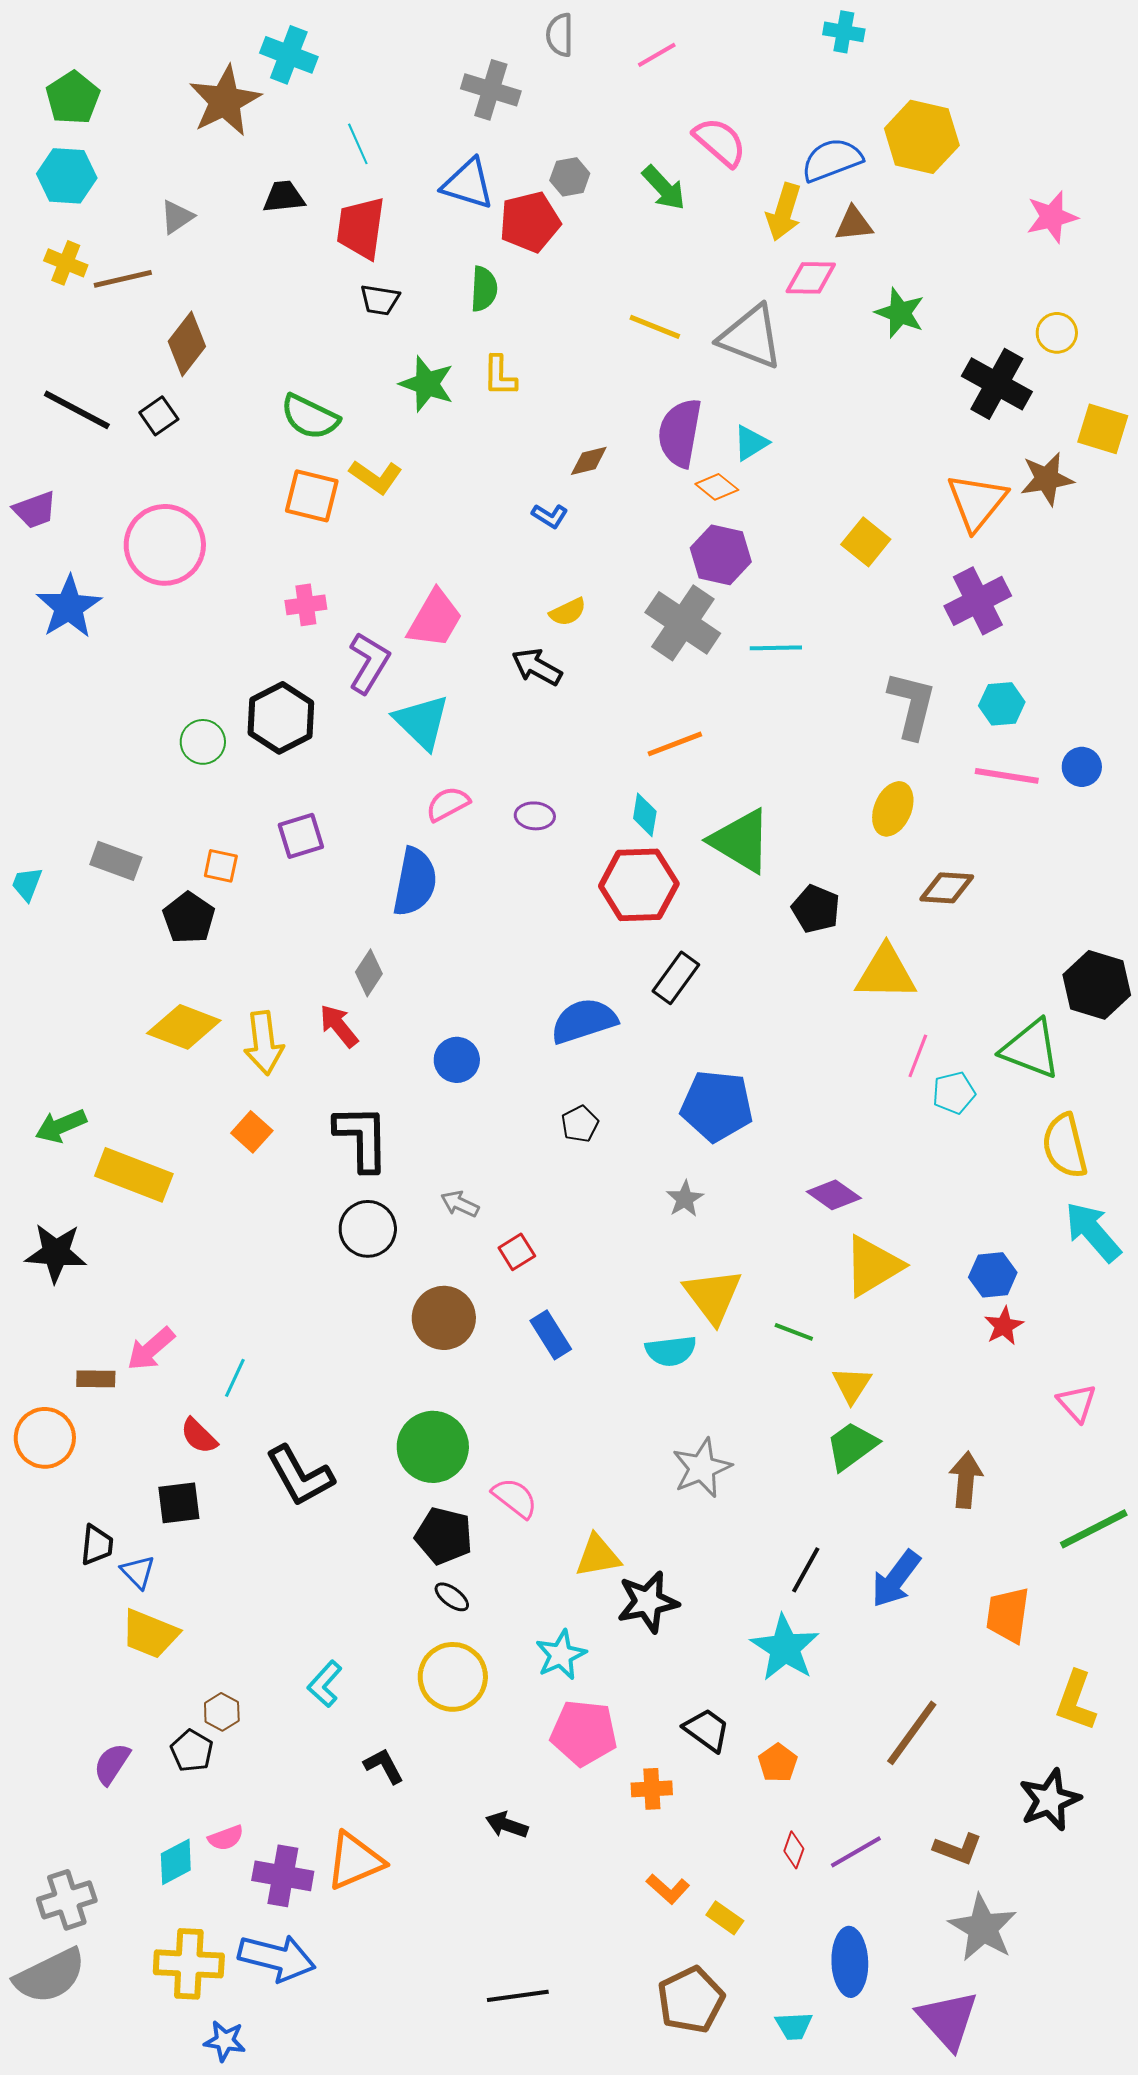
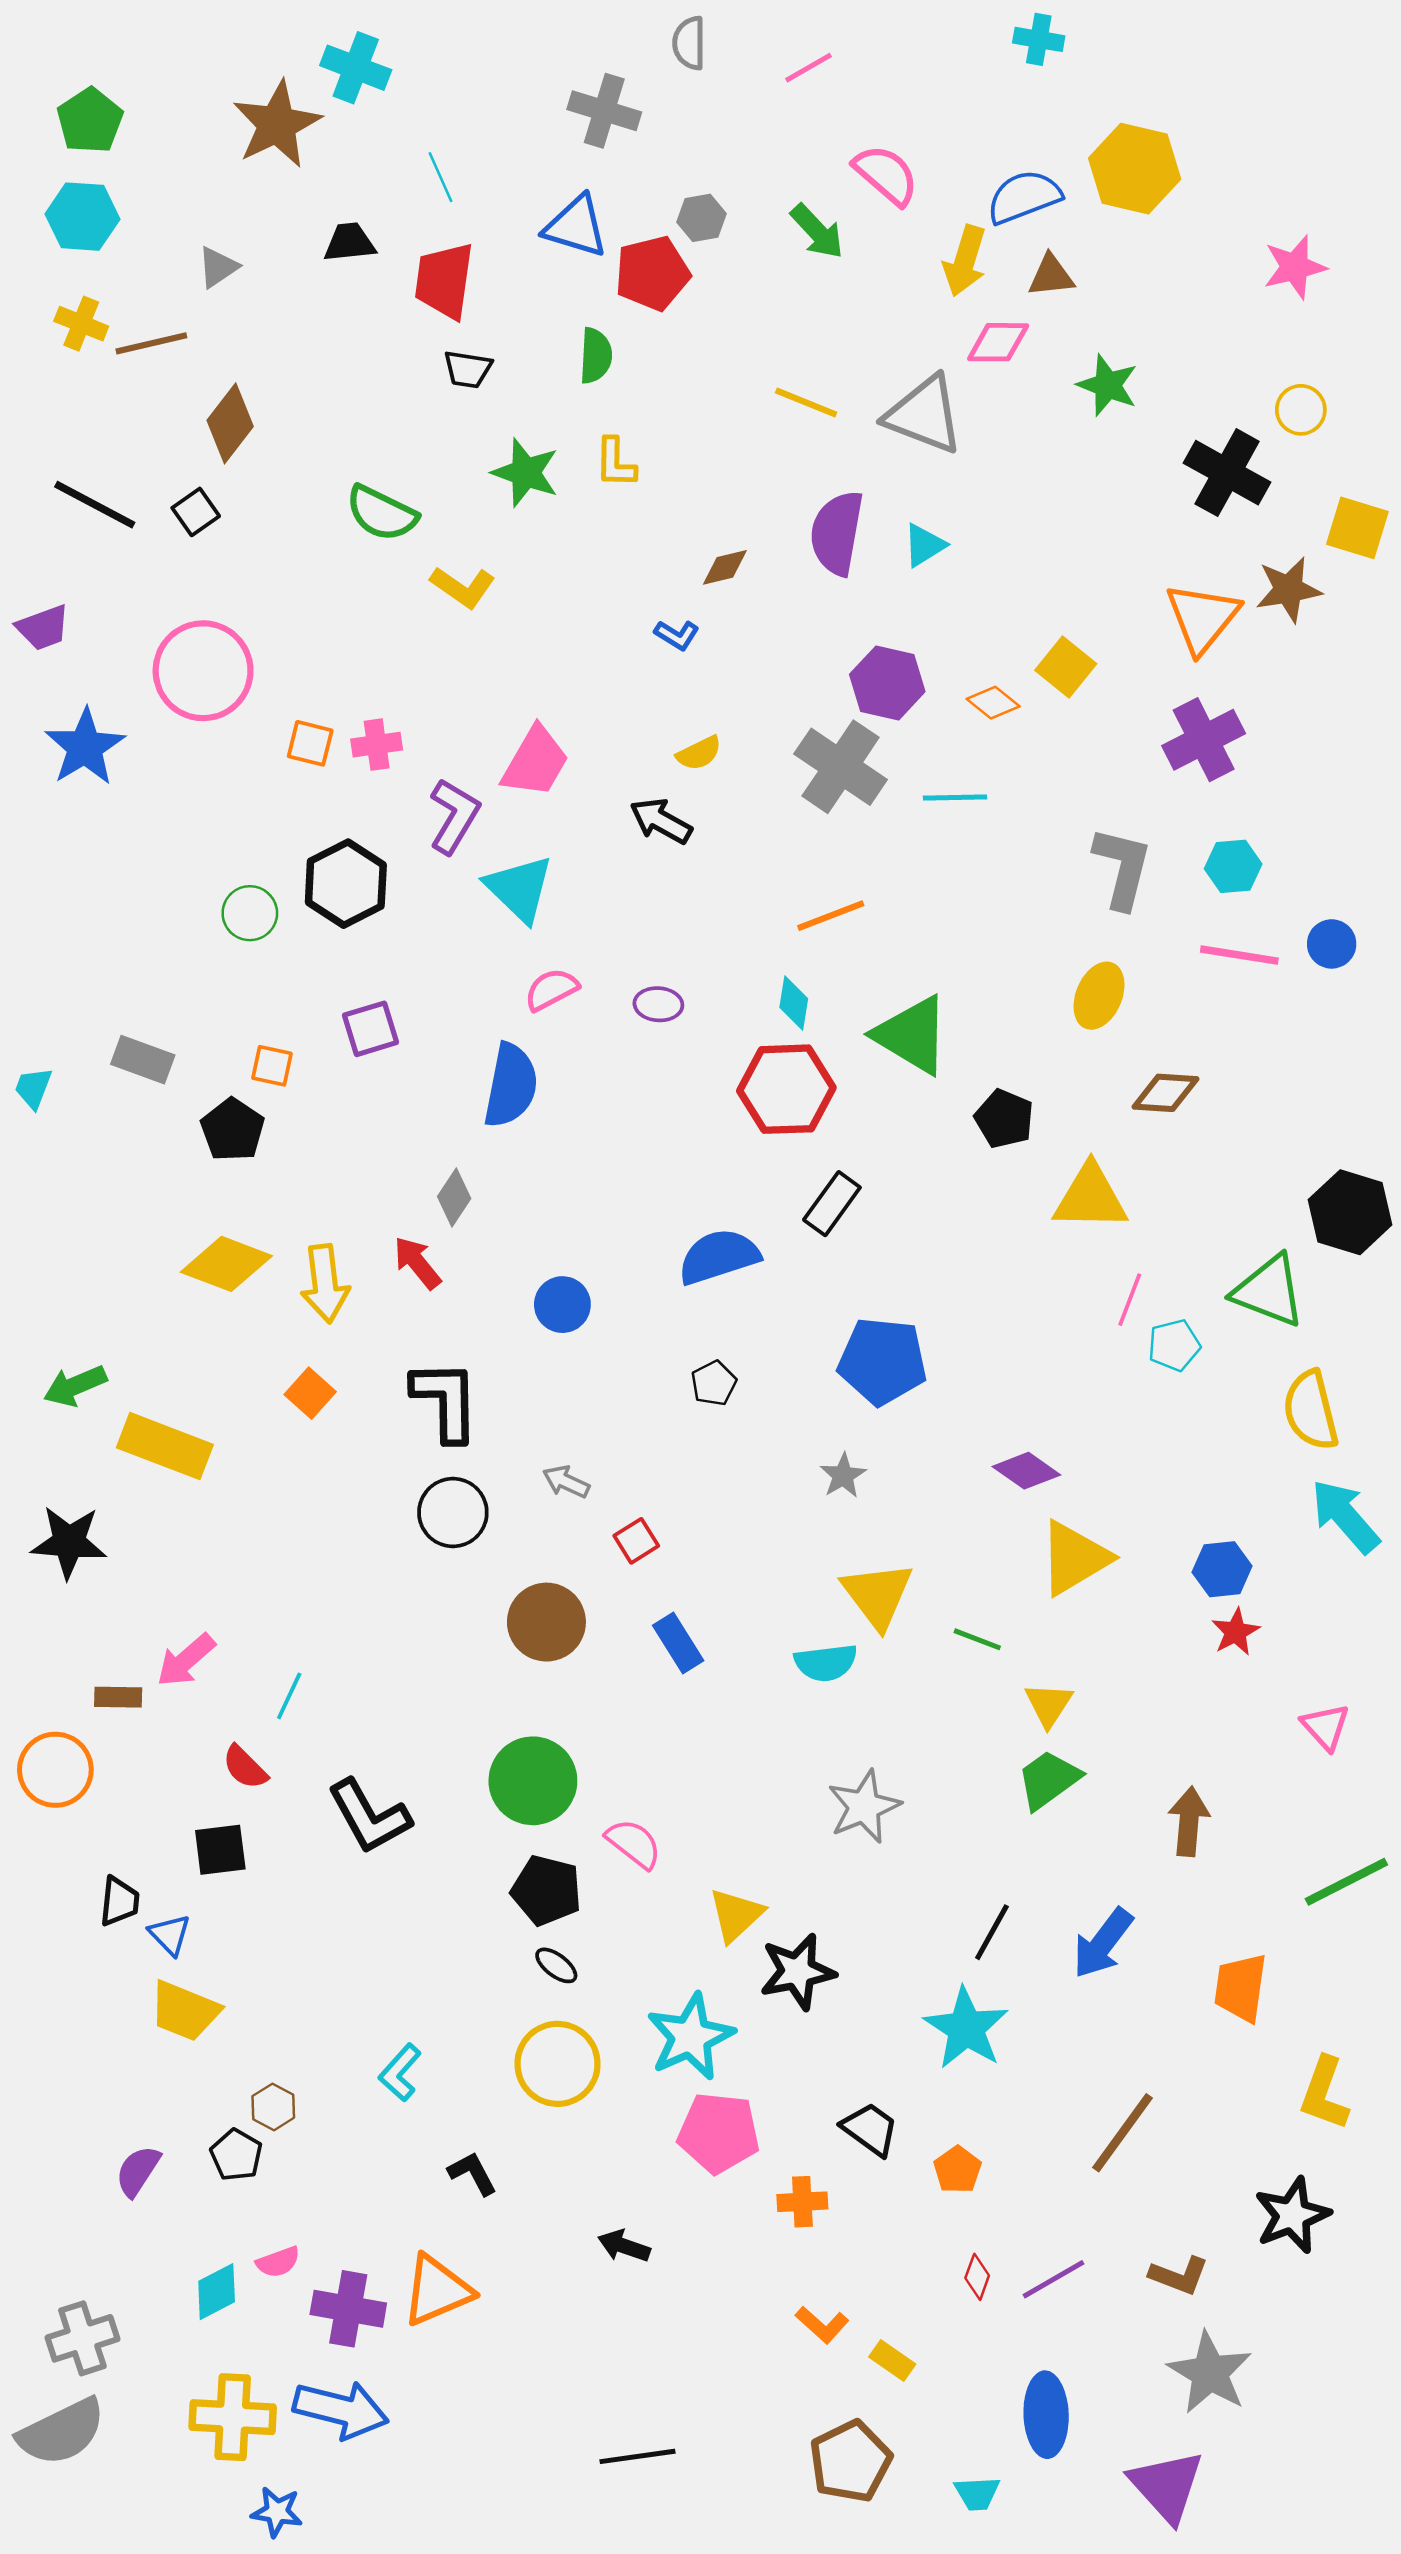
orange diamond: (717, 487) -> (993, 703), moved
orange square: (312, 496) -> (310, 743), moved, size x0.7
yellow triangle: (598, 1556) -> (736, 1915), turned -33
cyan star: (561, 1655) -> (690, 2037), size x1.4

